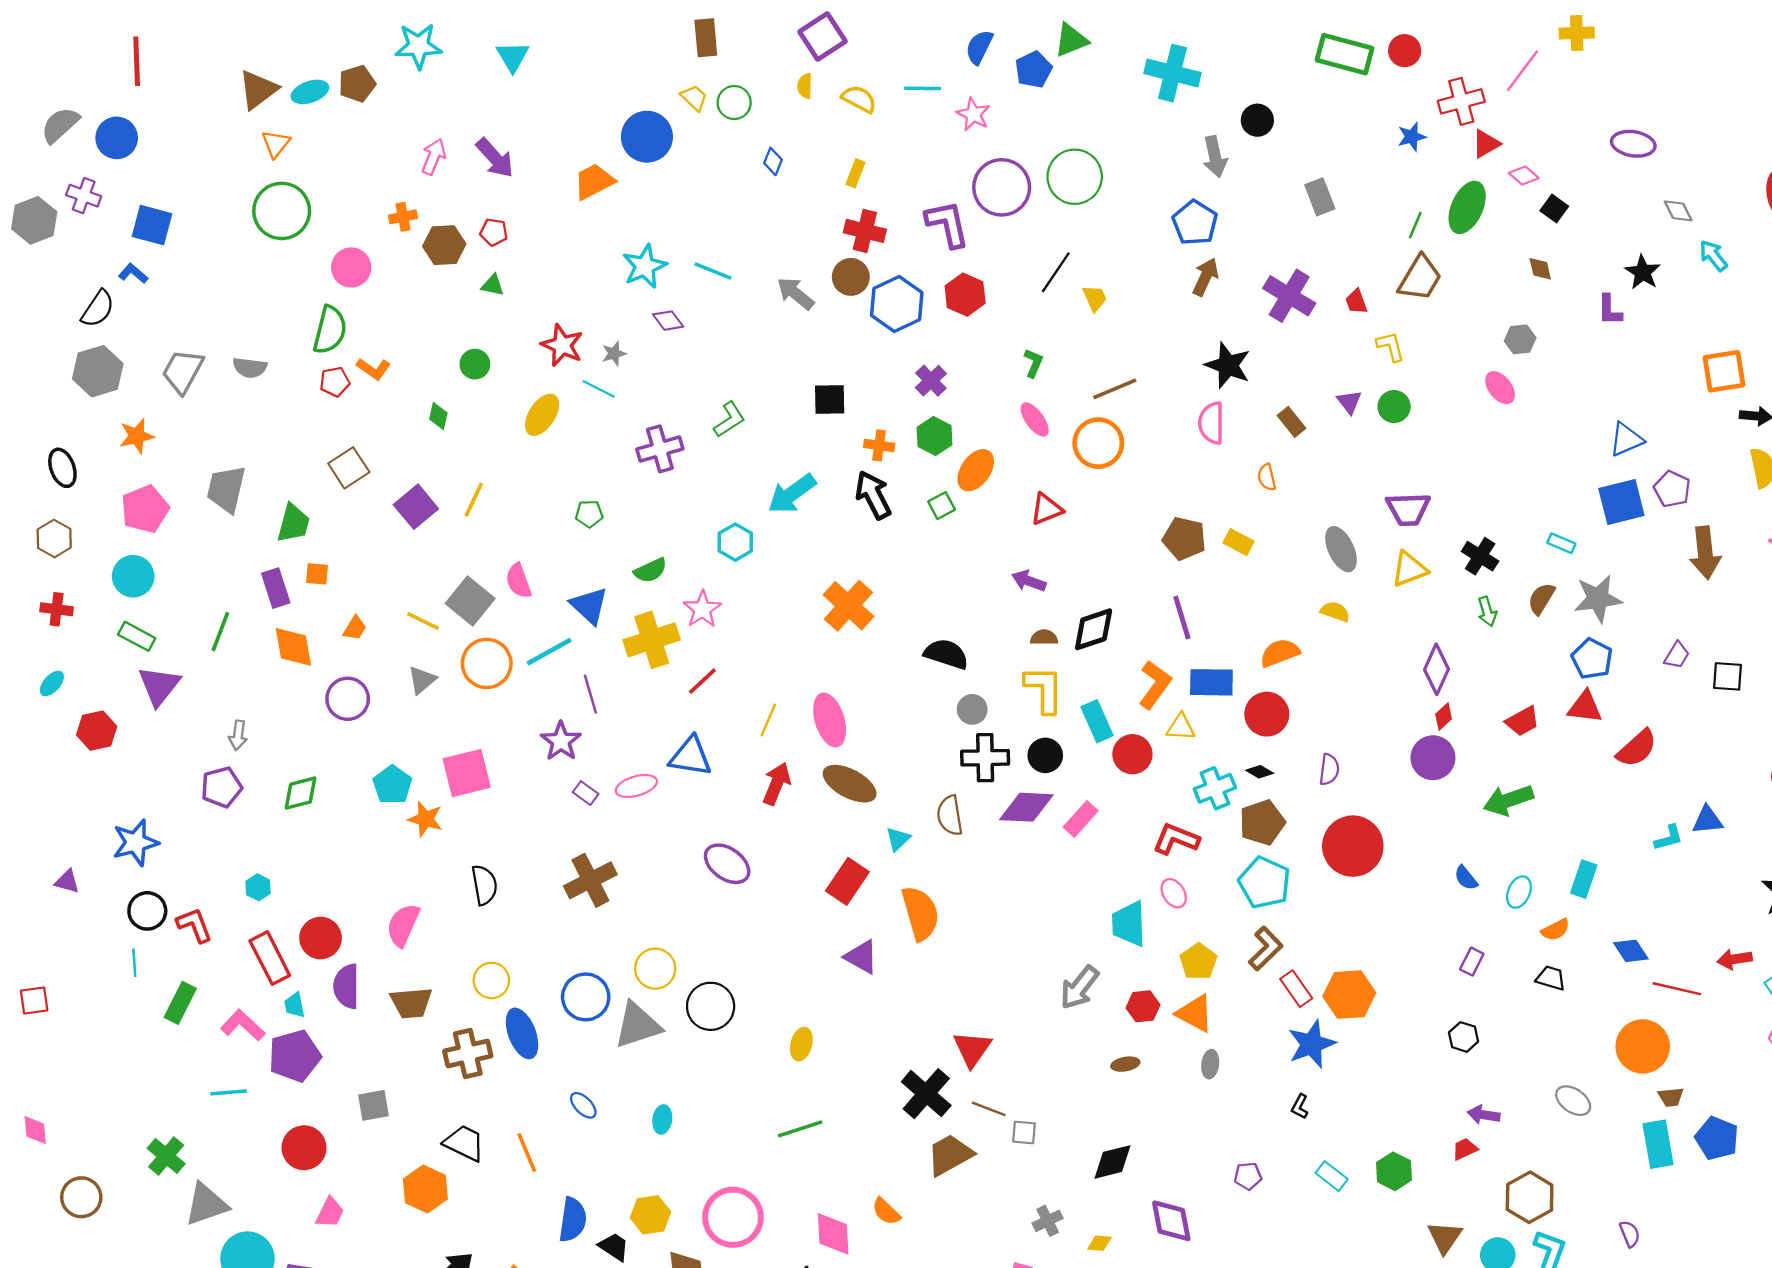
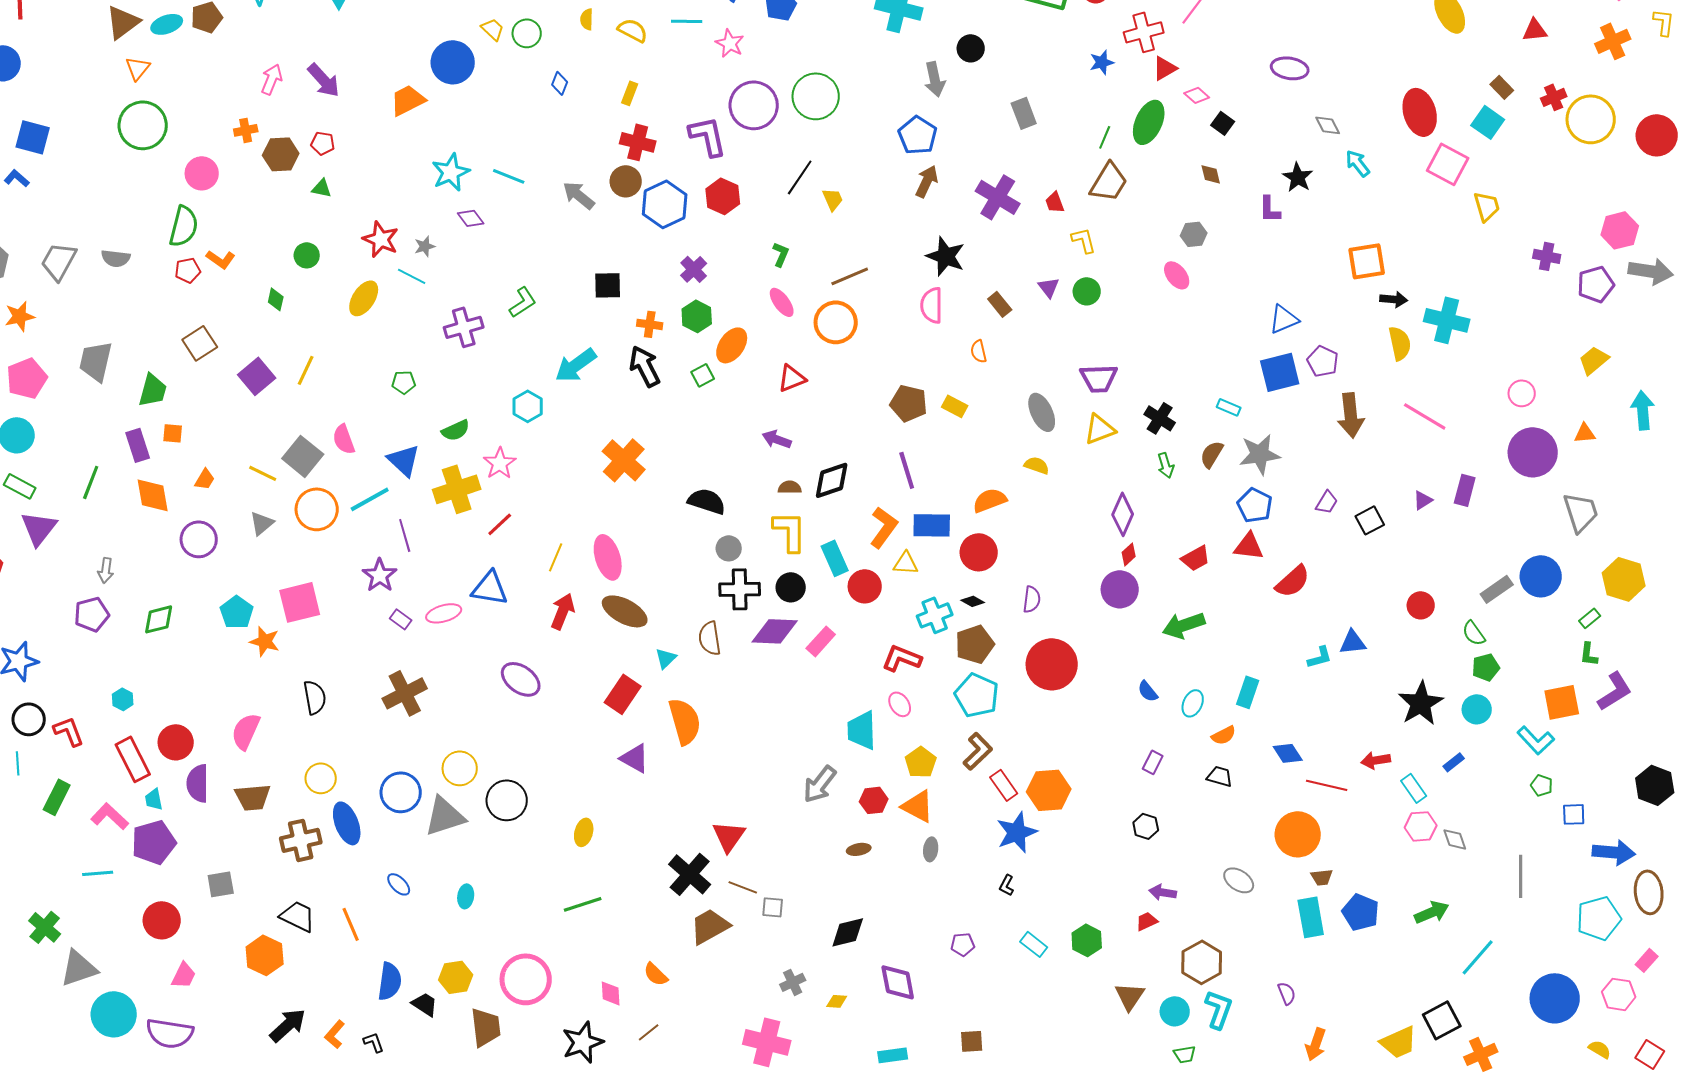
black square: (1728, 676) -> (1370, 520), turned -32
pink diamond: (833, 1234) -> (611, 993), size x0.7

